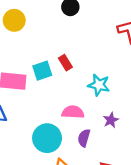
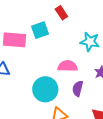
red rectangle: (65, 63) -> (61, 13), moved

